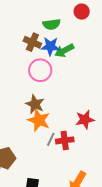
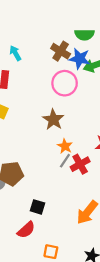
orange star: (39, 120) -> (65, 146), moved, size x0.6
red cross: (65, 140) -> (80, 164), turned -30

